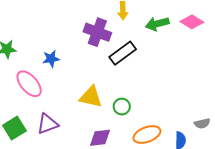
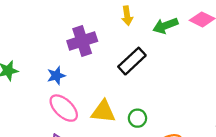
purple cross: (97, 32) -> (82, 41), moved, turned -32
pink ellipse: (29, 84) -> (64, 108), moved

